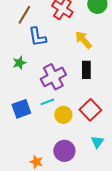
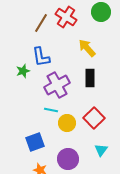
brown line: (24, 15) -> (41, 23), moved
blue L-shape: (37, 37) -> (41, 57), moved
cyan line: (47, 102) -> (51, 110), turned 32
blue square: (21, 109) -> (35, 142), moved

